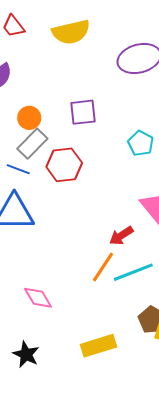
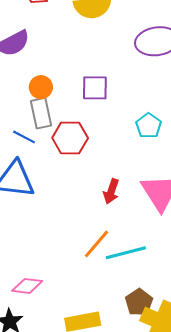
gray rectangle: (32, 144) -> (41, 113), turned -64
red arrow: (121, 236) -> (111, 191), moved, turned -45
pink diamond: (38, 298) -> (27, 286), moved, turned -60

